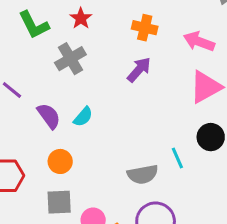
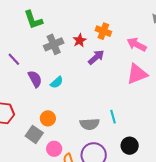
red star: (81, 18) -> (80, 40), moved
black circle: (211, 137) -> (130, 146), moved
orange circle: (60, 161) -> (48, 118), moved
gray square: (59, 202) -> (34, 134), turned 30

